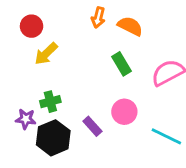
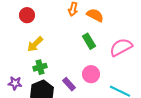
yellow arrow: (46, 54) -> (35, 44), moved
purple star: (26, 119) -> (15, 83), moved

